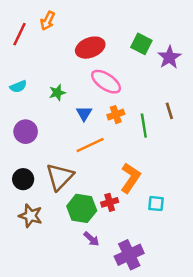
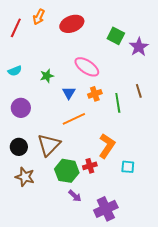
red ellipse: (90, 48) -> (72, 24), moved

